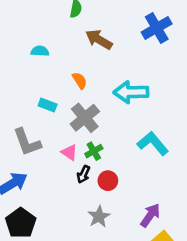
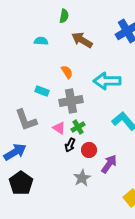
cyan semicircle: (40, 51) -> (41, 41), moved
gray cross: (85, 118) -> (71, 101), turned 30
purple arrow: (150, 215) -> (109, 164), moved

